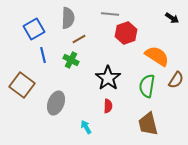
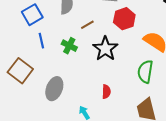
brown line: (79, 39) -> (87, 25), moved
black star: (108, 78) -> (105, 49), moved

